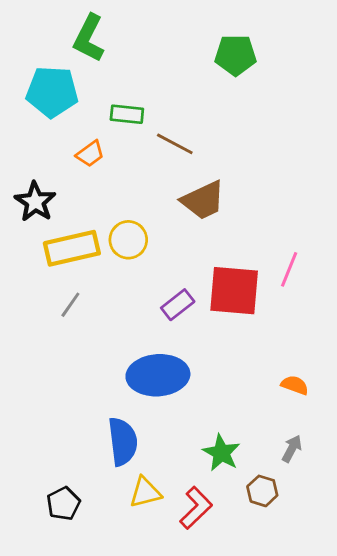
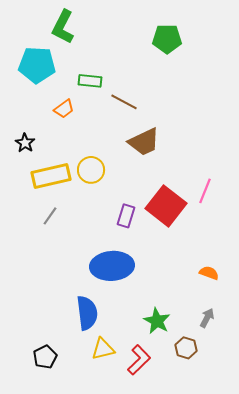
black star: (35, 202) -> (25, 143), size x0.7
red square: (234, 291) -> (166, 206), turned 33
purple rectangle: (178, 305) -> (126, 216), turned -35

